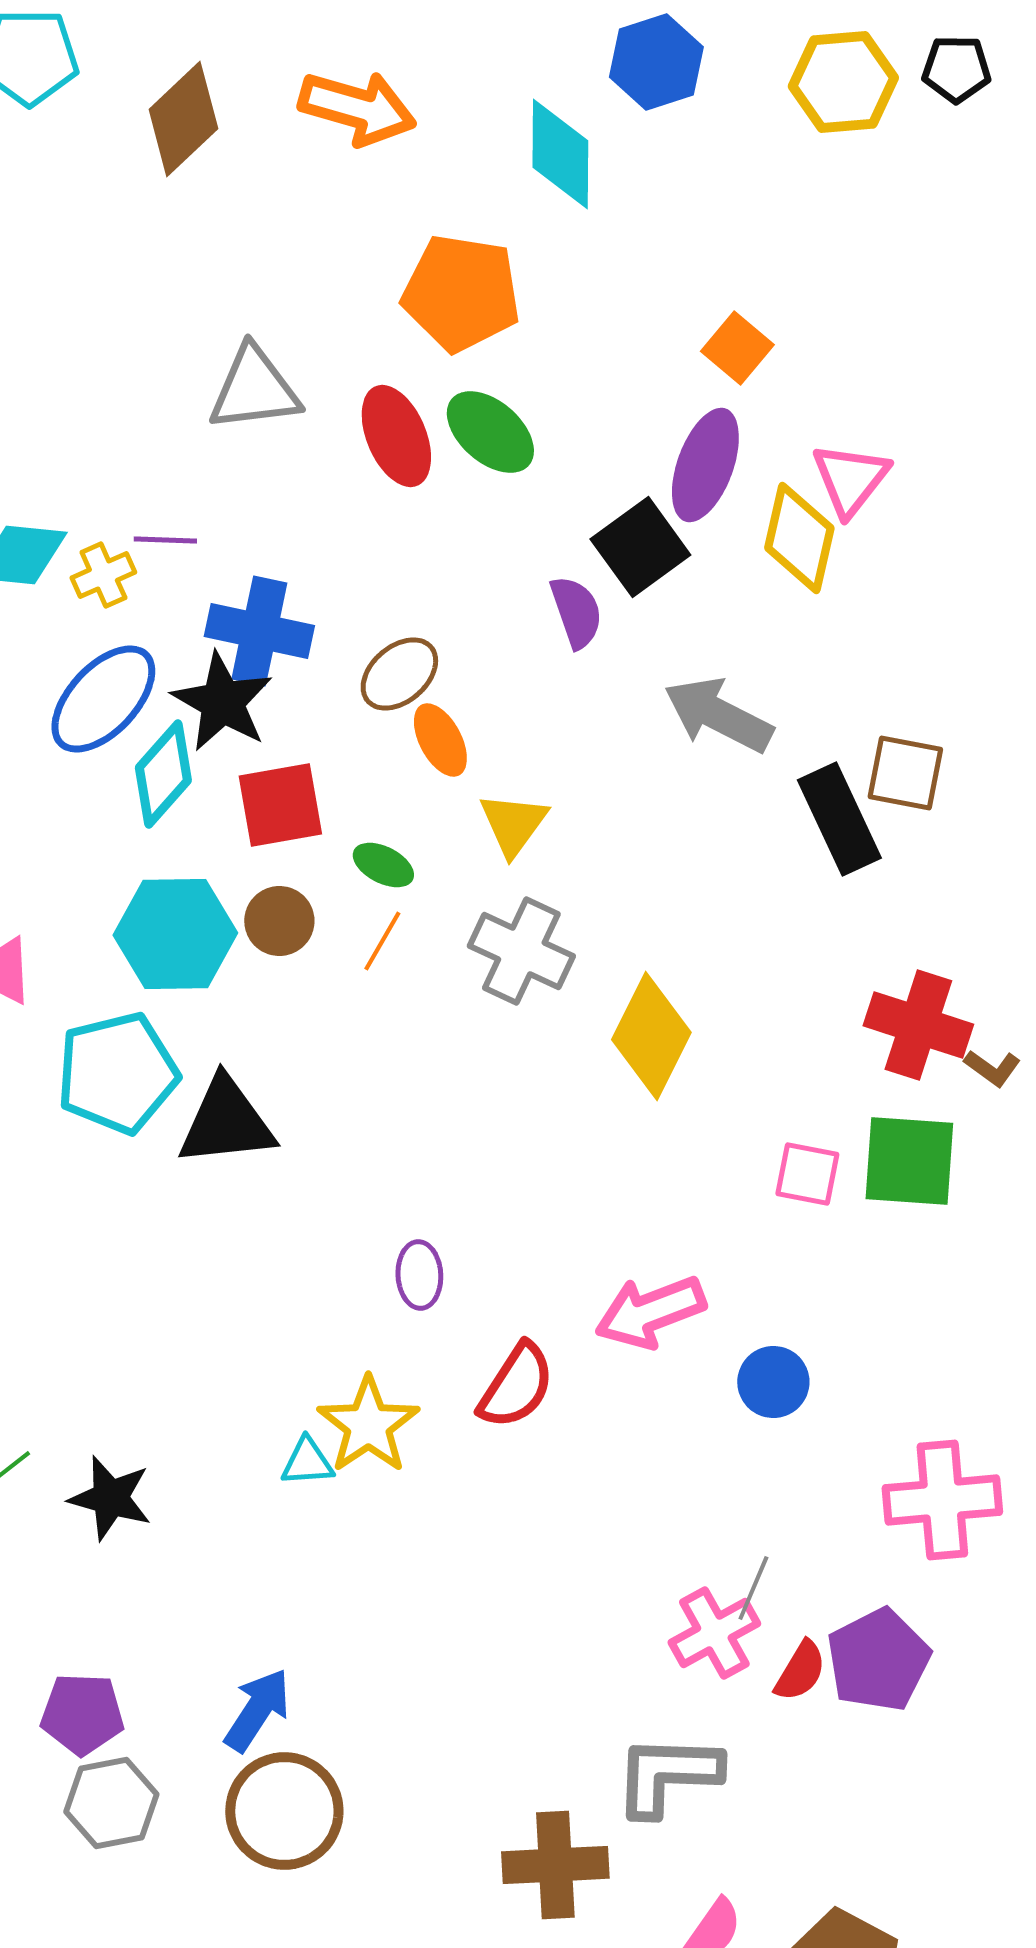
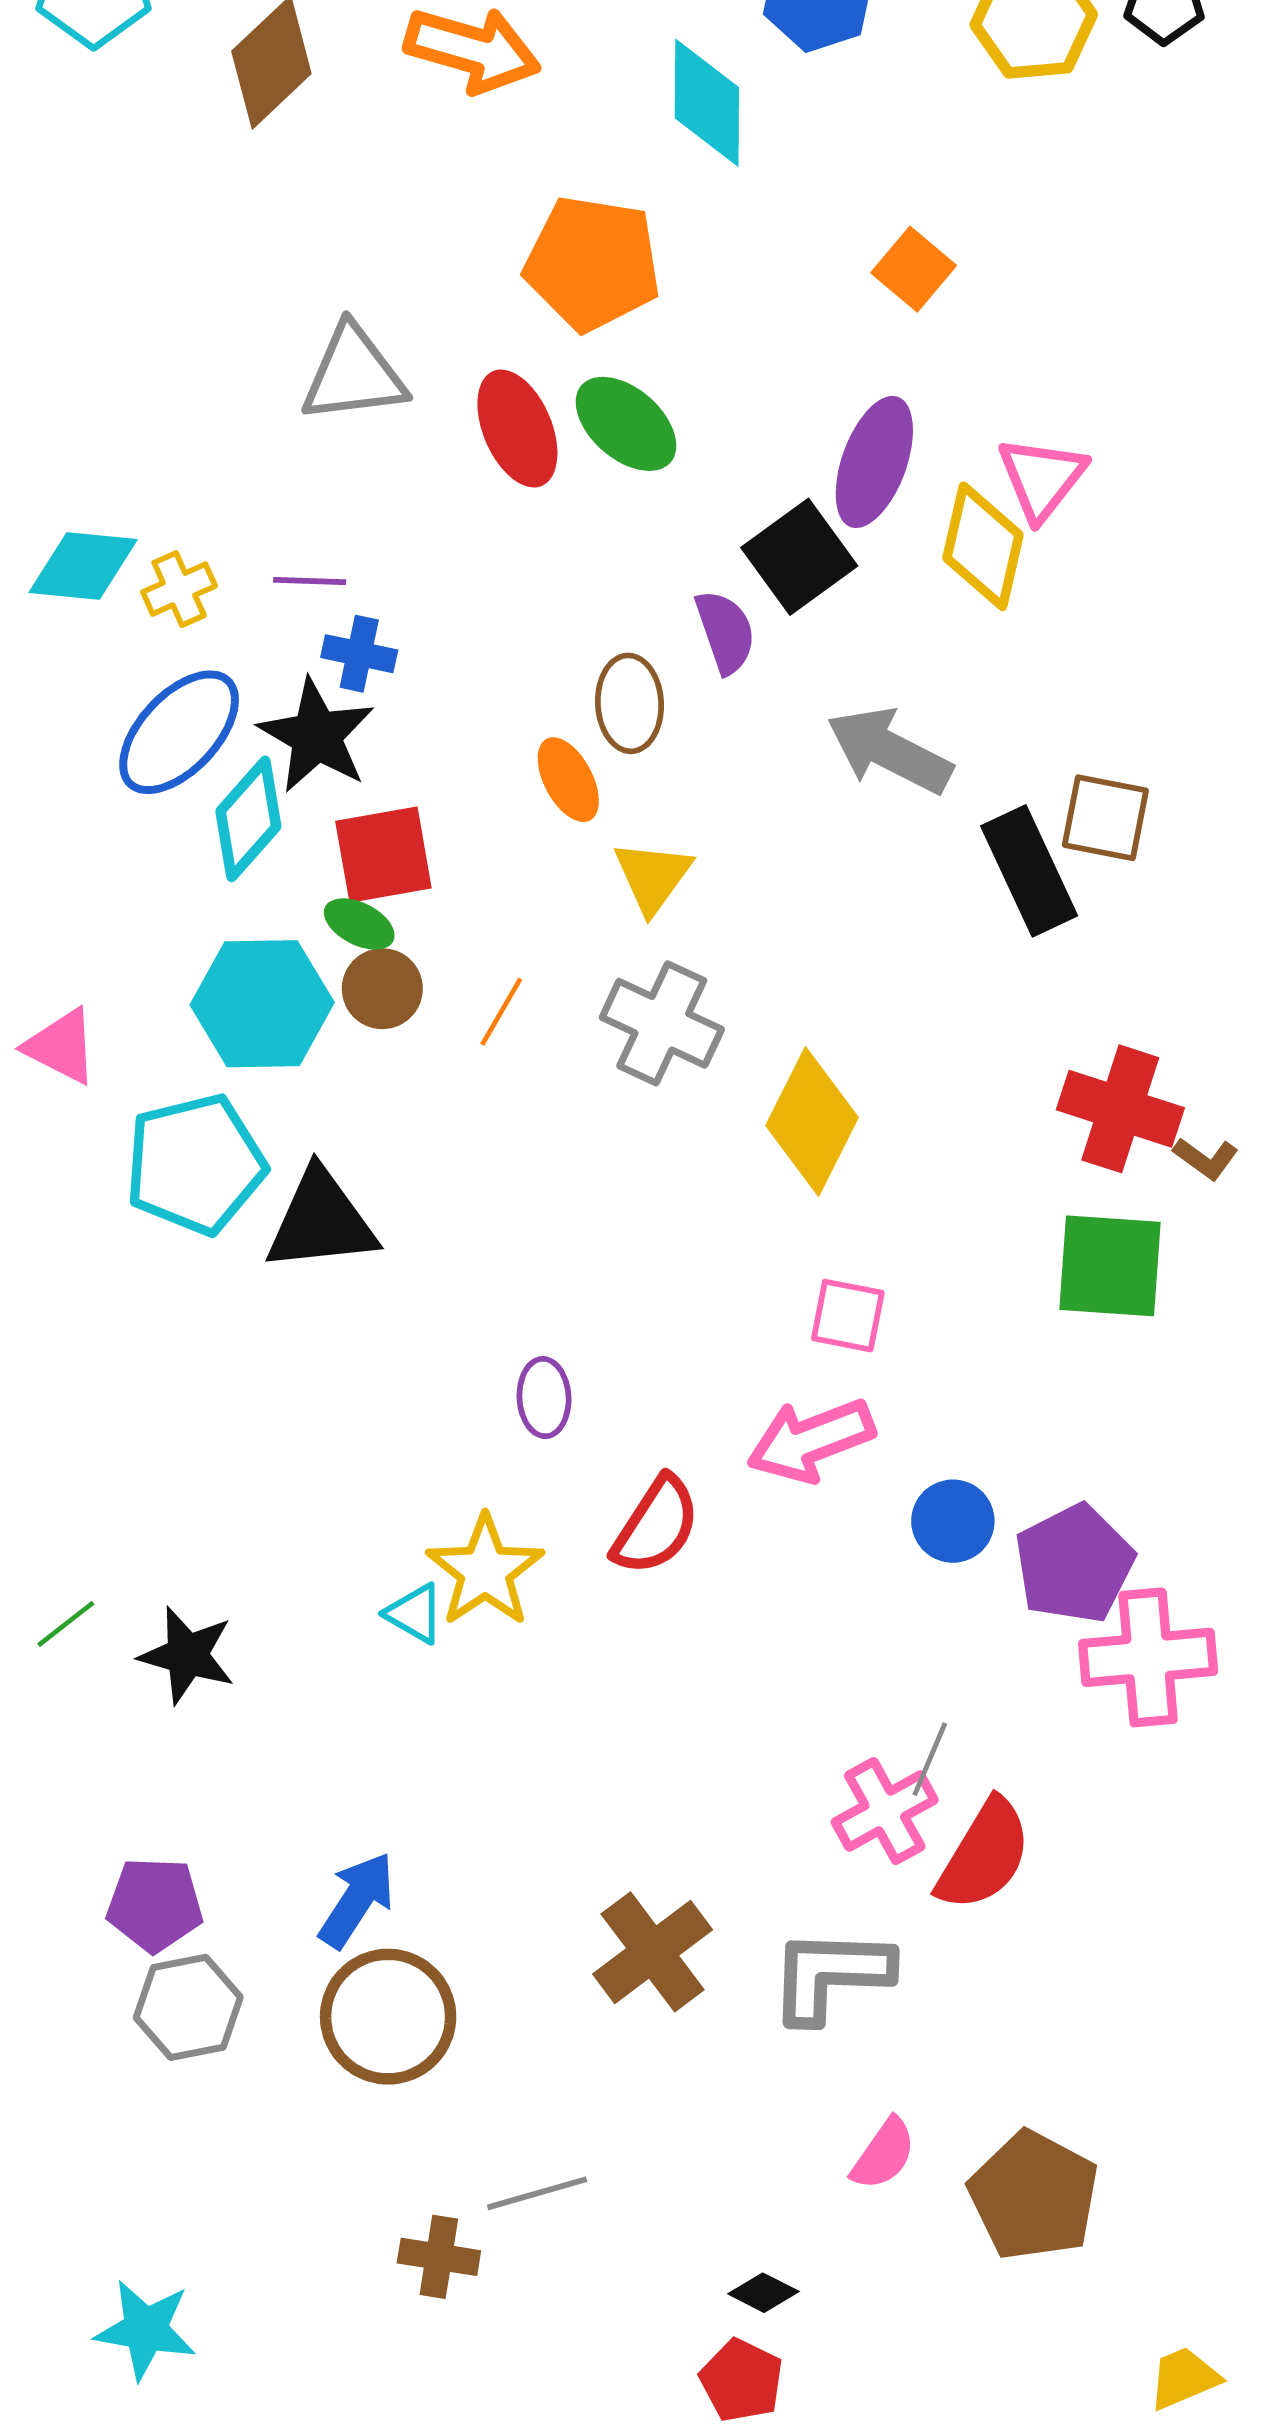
orange square: (737, 348) -> (914, 269), moved
purple line: (165, 540) -> (310, 581), moved
blue cross: (259, 631) -> (359, 654), size x0.6
brown ellipse: (399, 674) -> (629, 703), moved, turned -52
green ellipse: (383, 865) -> (359, 924), moved
pink square: (807, 1174) -> (848, 1316), moved
cyan triangle: (307, 1462) -> (415, 1614), turned 34
purple pentagon: (878, 1660) -> (1074, 1564), moved
red semicircle: (800, 1671) -> (984, 1855), size x1.6
brown cross: (555, 1865) -> (653, 1952), moved, turned -34

